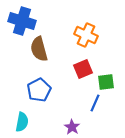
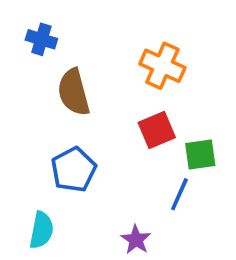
blue cross: (22, 21) -> (41, 39), size x0.6

